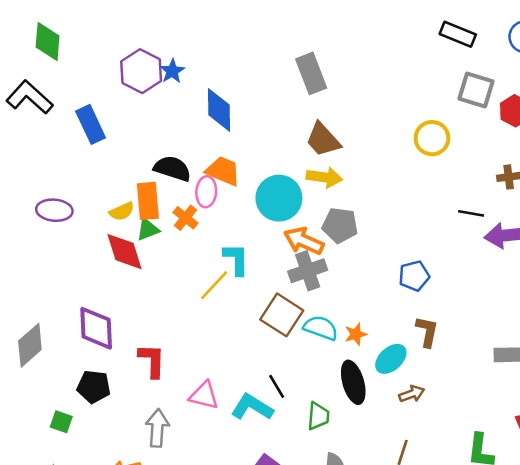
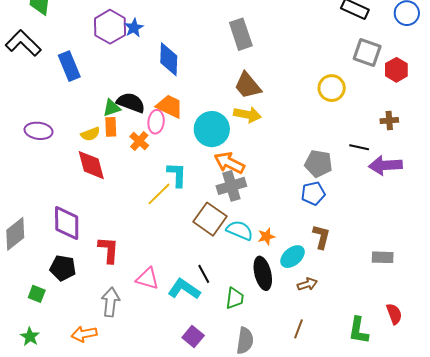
orange rectangle: (148, 201) -> (111, 127), size x0.7
gray pentagon: (340, 225) -> (318, 164), moved
green triangle: (148, 229) -> (112, 108), moved

